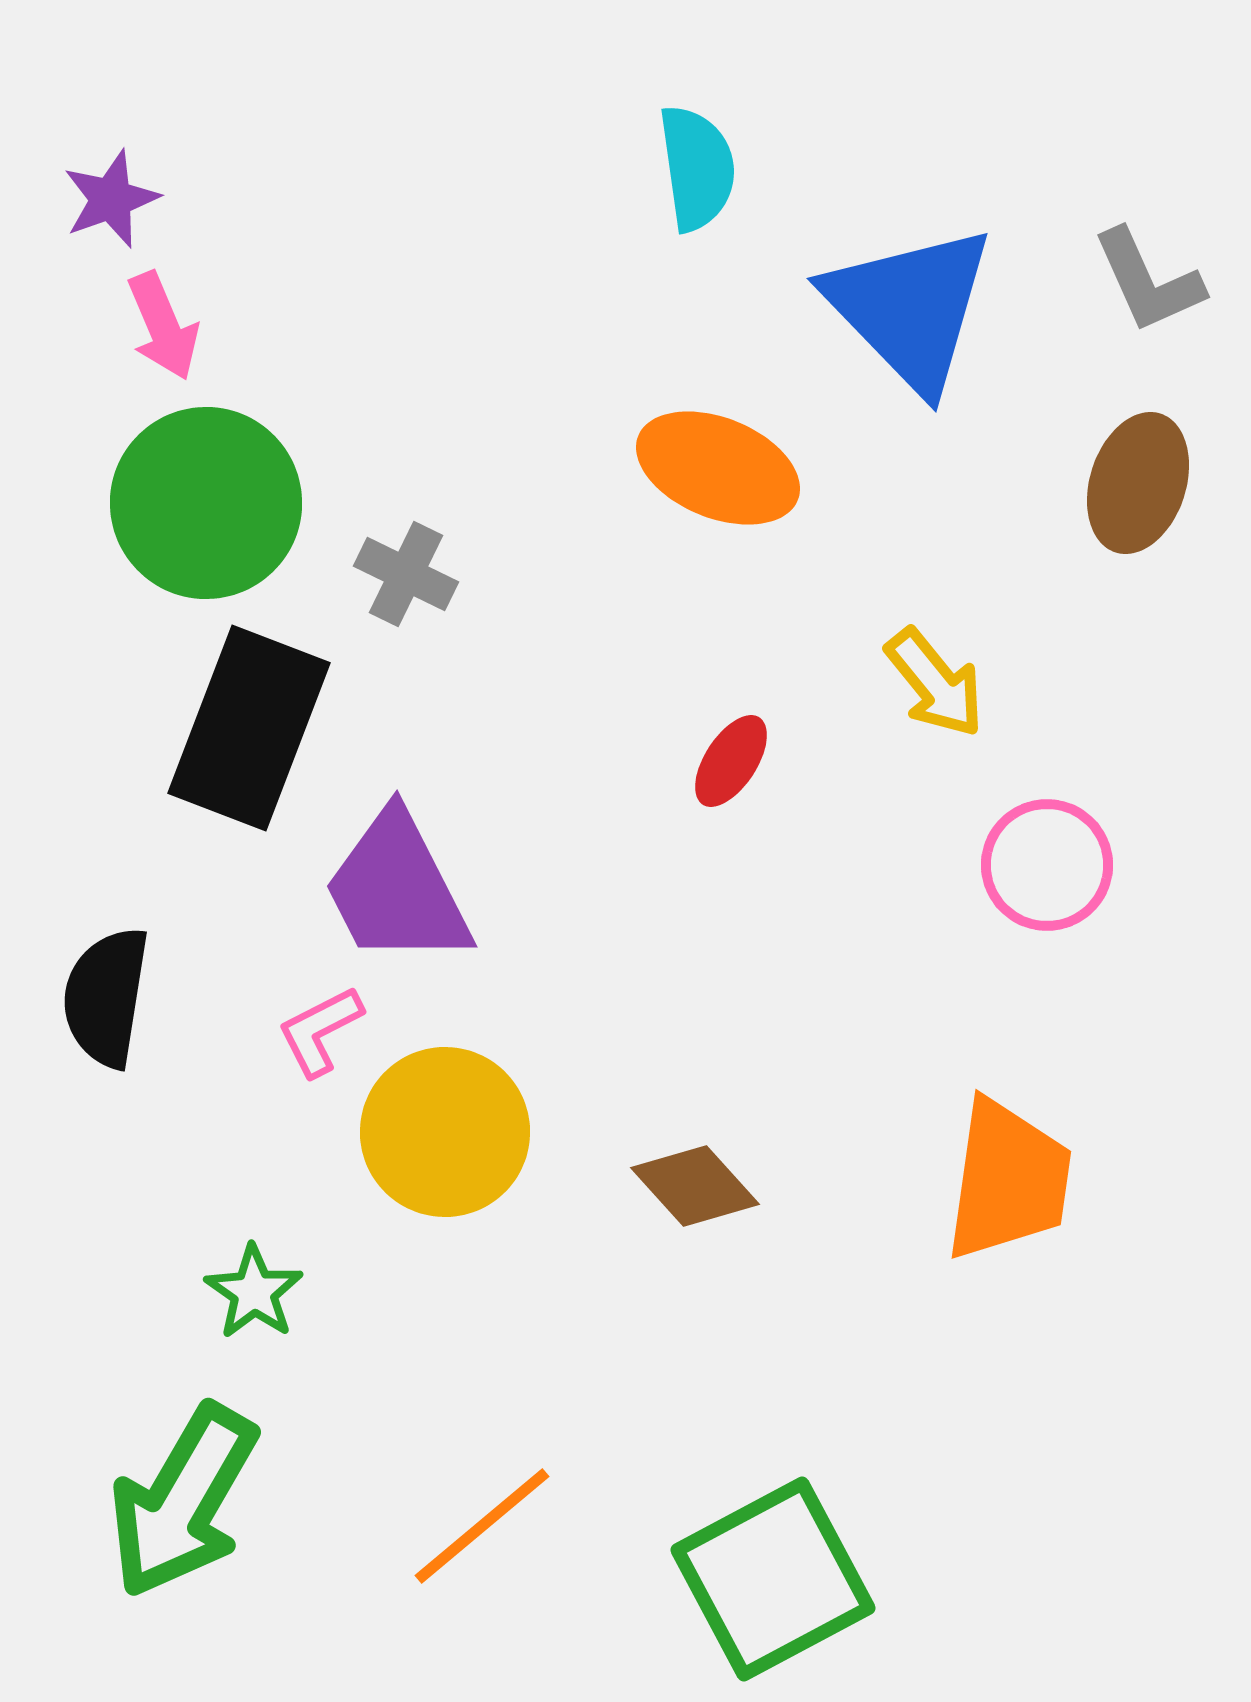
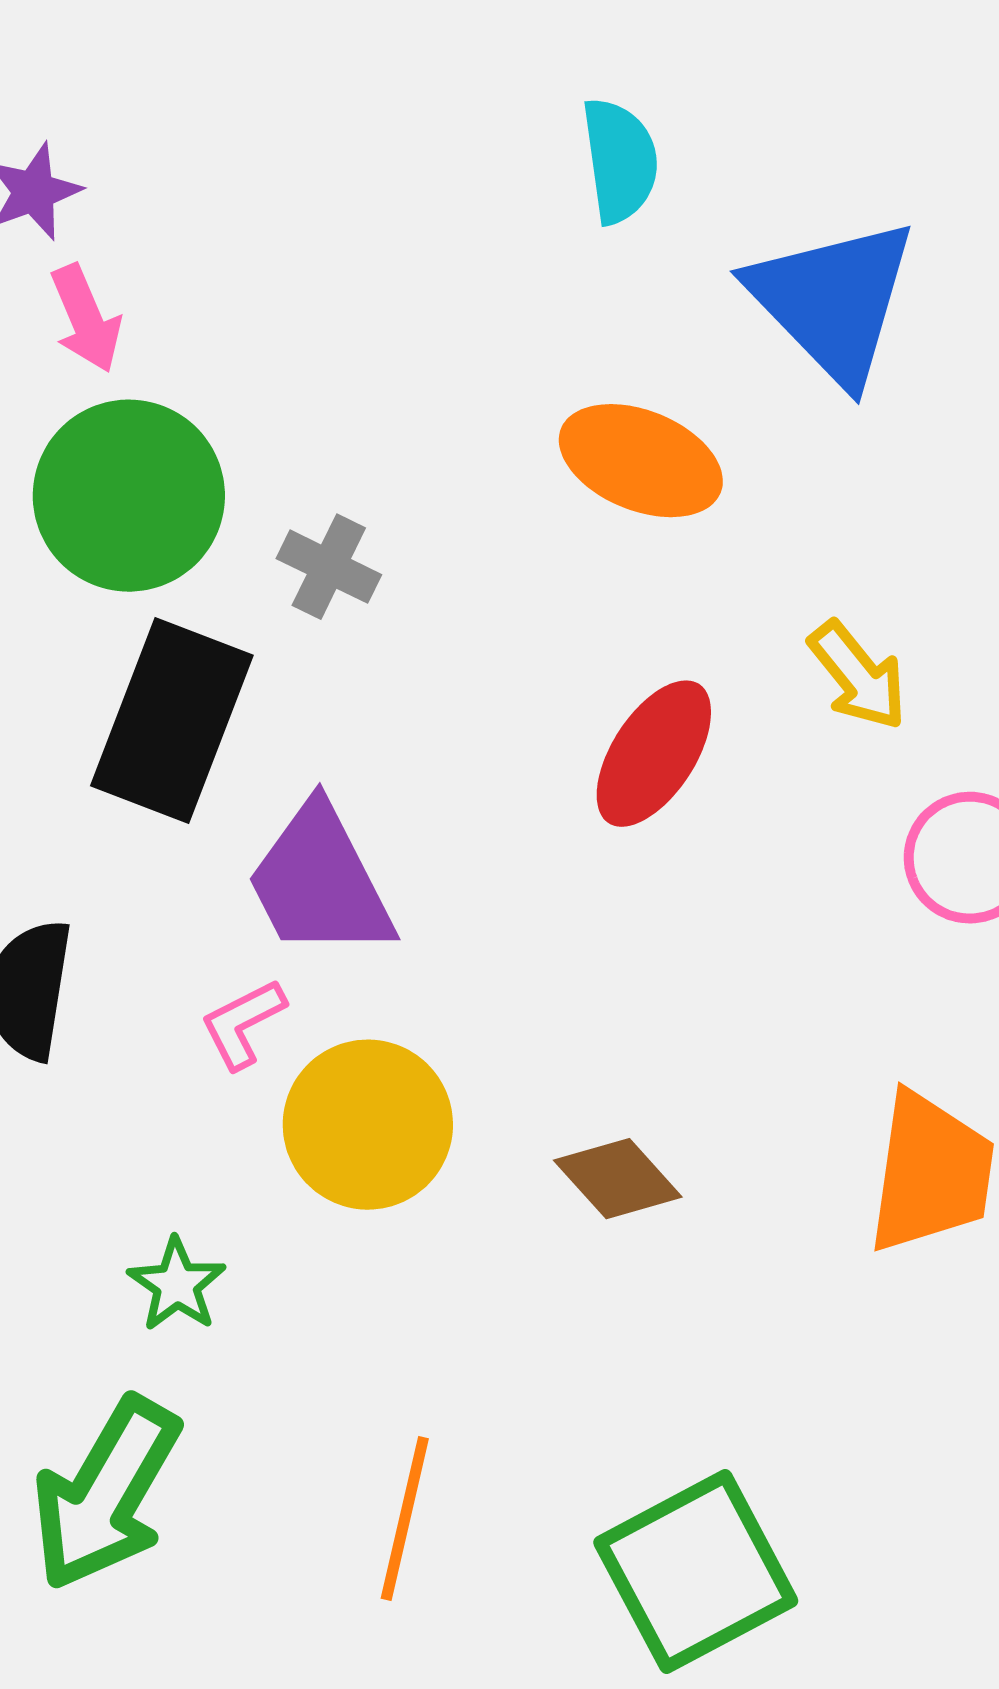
red ellipse: (731, 761) -> (654, 754), size x1.6
orange line: (482, 1526) -> (405, 1519), turned -37

